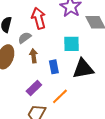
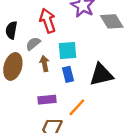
cyan square: (72, 44) -> (67, 51), moved
purple rectangle: (34, 88) -> (47, 100), turned 42

